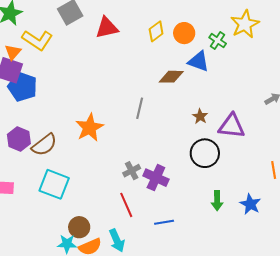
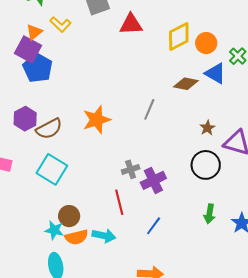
yellow diamond: (156, 31) -> (179, 37), size x1.4
yellow L-shape: (37, 40) -> (60, 24), size x0.7
purple cross: (156, 178) -> (153, 180), turned 30
blue line: (164, 222) -> (154, 226), turned -54
cyan arrow: (117, 240) -> (104, 236), turned -65

